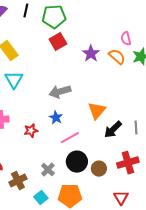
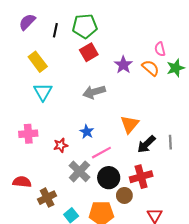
black line: (26, 11) -> (55, 30), moved
gray arrow: (60, 92) -> (94, 92), moved
red cross: (128, 163) -> (141, 177), moved
brown circle: (99, 169) -> (124, 195), moved
gray cross: (48, 170) -> (79, 171), moved, size x1.5

